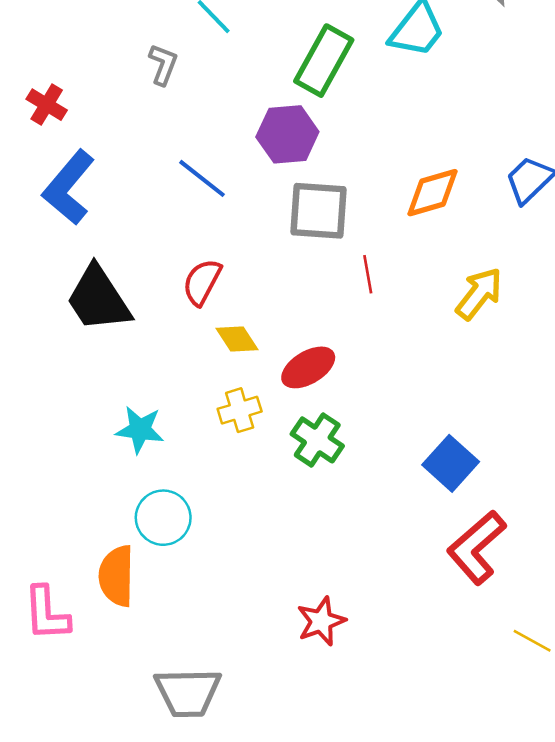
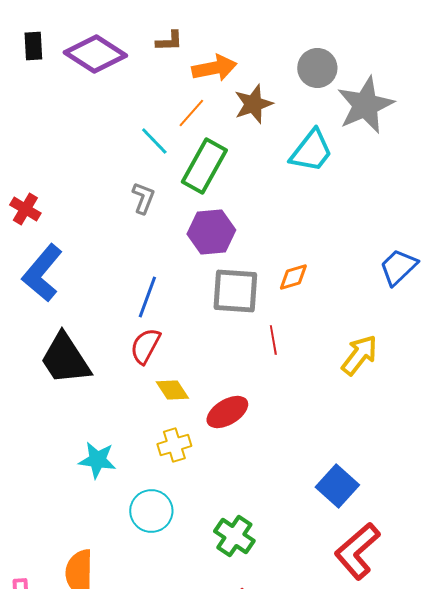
green rectangle: (324, 61) -> (204, 166), moved
gray L-shape: (163, 64) -> (143, 198), moved
blue line: (202, 178) -> (147, 297), moved, turned 72
orange diamond: (432, 193) -> (293, 277), moved, size x0.7
green cross: (317, 440) -> (234, 536), moved
cyan circle: (163, 518) -> (151, 511), moved

